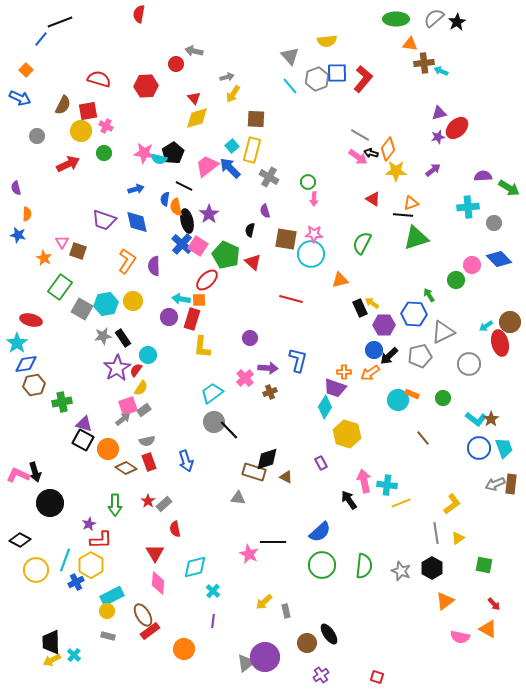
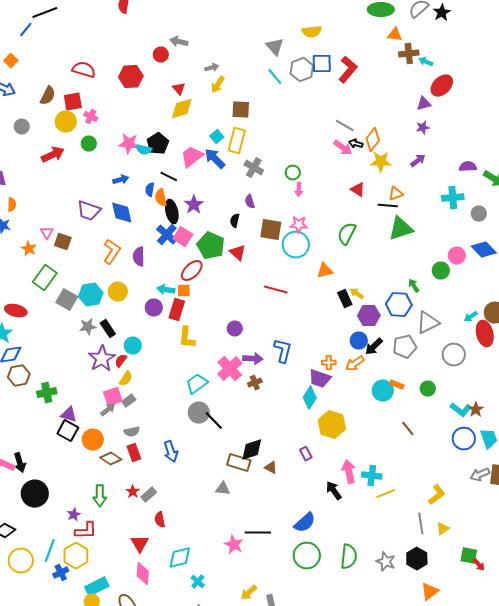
red ellipse: (457, 128) -> (442, 86), moved
pink cross: (245, 378) -> (230, 369), size x1.4
red arrow: (494, 604) -> (479, 565), moved

